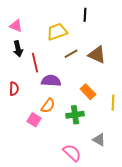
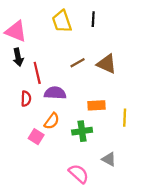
pink triangle: (16, 26) -> (16, 31), size x1.5
yellow trapezoid: (57, 32) -> (62, 21), moved, turned -90
red semicircle: (14, 89) -> (26, 99), moved
orange rectangle: (88, 92) -> (97, 105), turned -49

